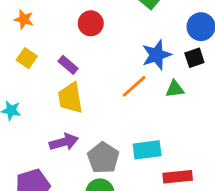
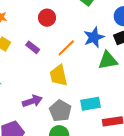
orange line: (134, 86) -> (66, 48), moved
green triangle: (175, 89) -> (108, 60), size x1.5
yellow trapezoid: (70, 98) -> (59, 76), moved

